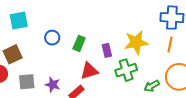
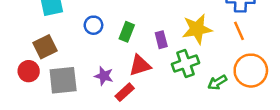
orange line: (170, 44) -> (239, 31), turned -35
gray square: (27, 82) -> (63, 80), size x1.4
purple star: (53, 85) -> (104, 76), moved

